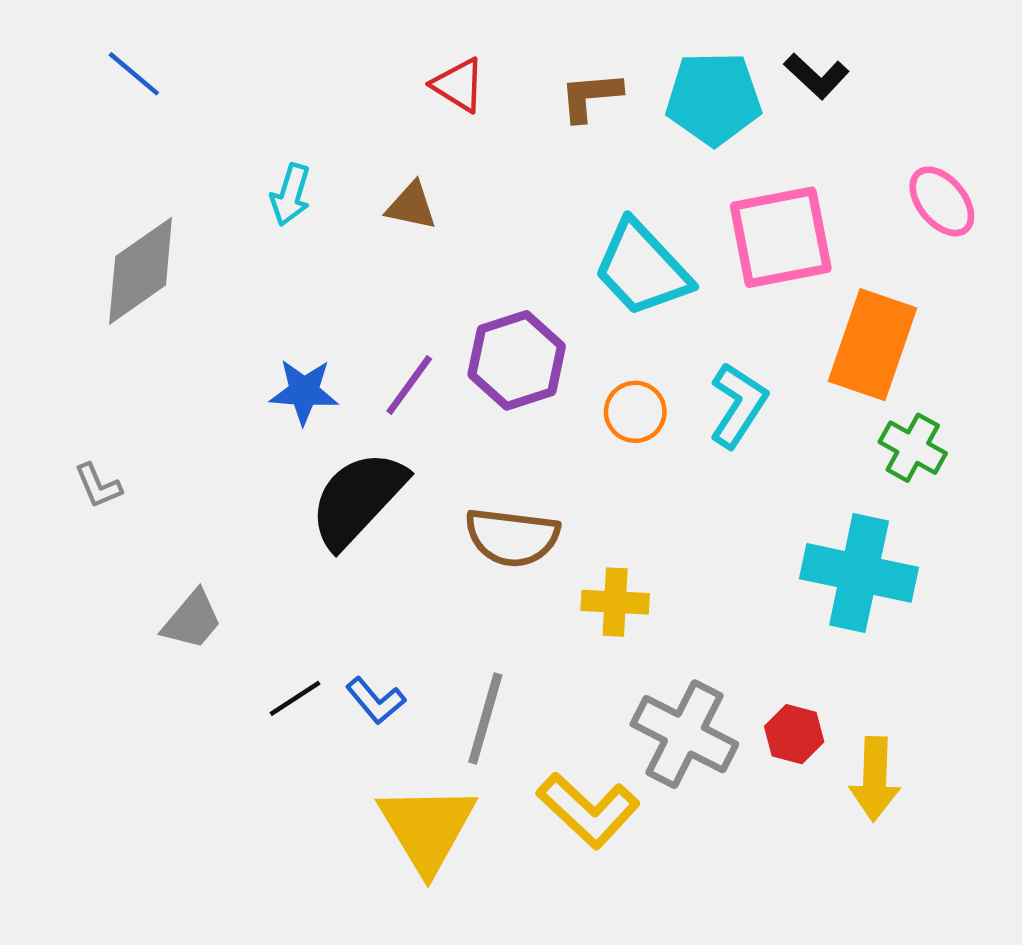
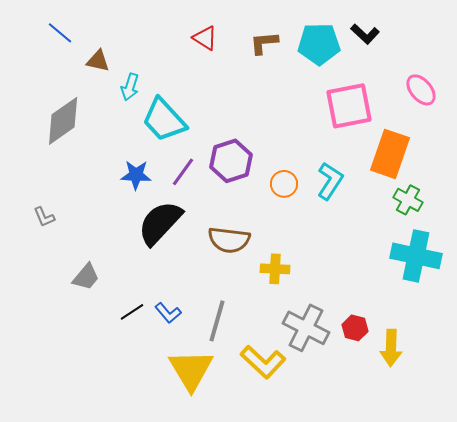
brown triangle: (411, 206) -> (98, 61), moved
cyan trapezoid: (642, 269) -> (164, 120), moved
cyan cross: (859, 573) -> (416, 256), moved

